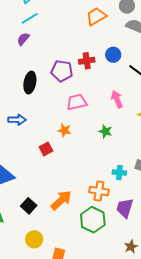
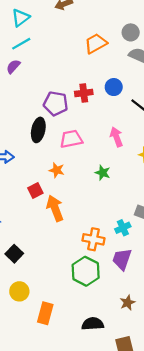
black ellipse: (30, 83) -> (38, 130), moved
cyan cross: (119, 173) -> (123, 228), moved, turned -32
orange arrow: (61, 200) -> (55, 208), moved, turned -70

